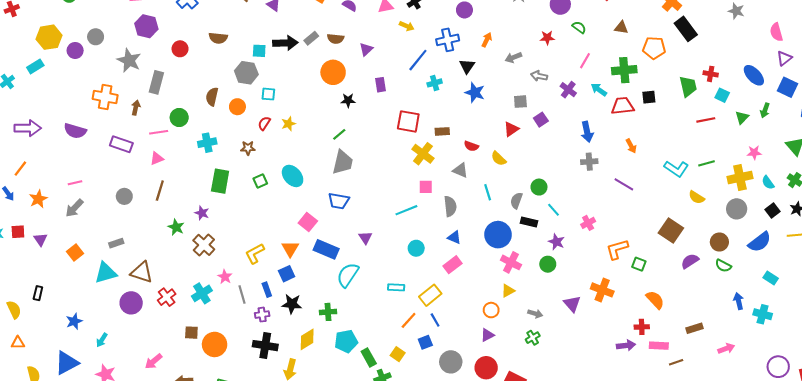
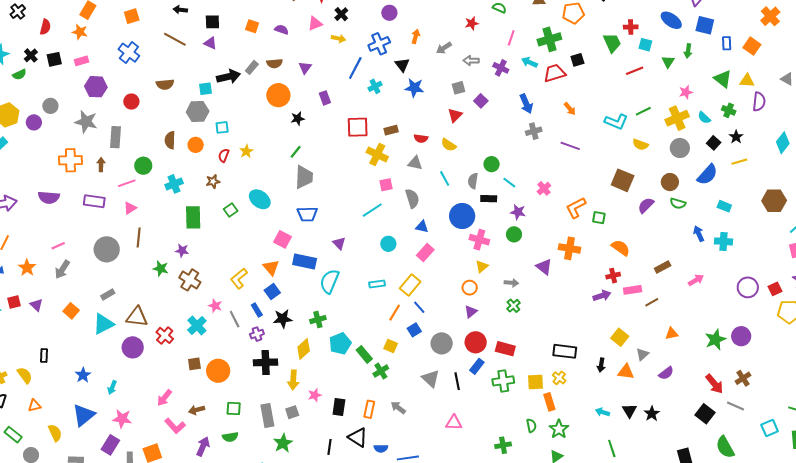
gray circle: (124, 196) -> (107, 249), size x1.6

